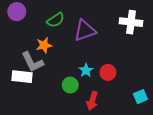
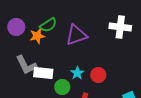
purple circle: (17, 12) -> (16, 27), moved
orange star: (44, 45) -> (37, 36), moved
white rectangle: (22, 77) -> (43, 73), moved

